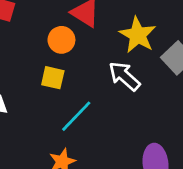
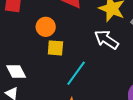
orange circle: (61, 40) -> (46, 27), moved

